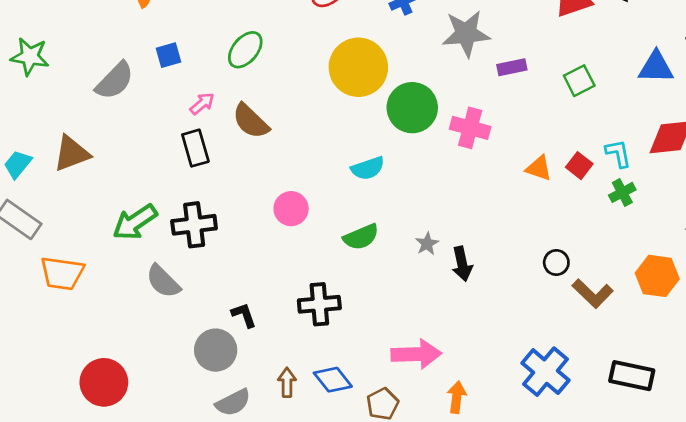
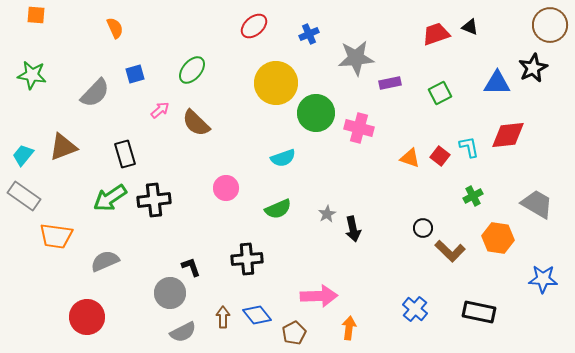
black rectangle: (195, 148) -> (125, 154), moved
green cross: (622, 192) -> (473, 196), moved
gray semicircle: (163, 281) -> (105, 261), moved, turned 112
blue cross: (546, 372) -> (415, 309), size x0.7

